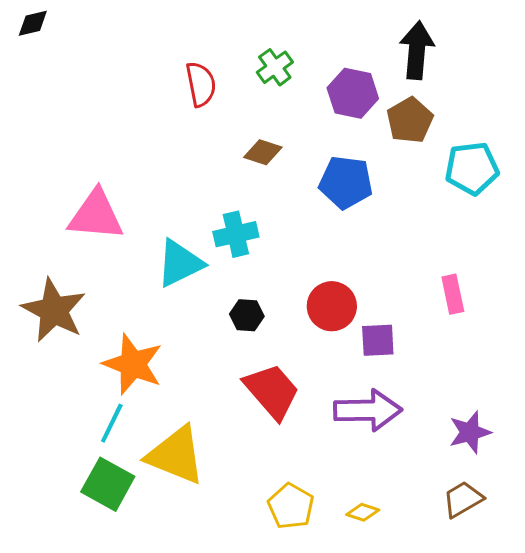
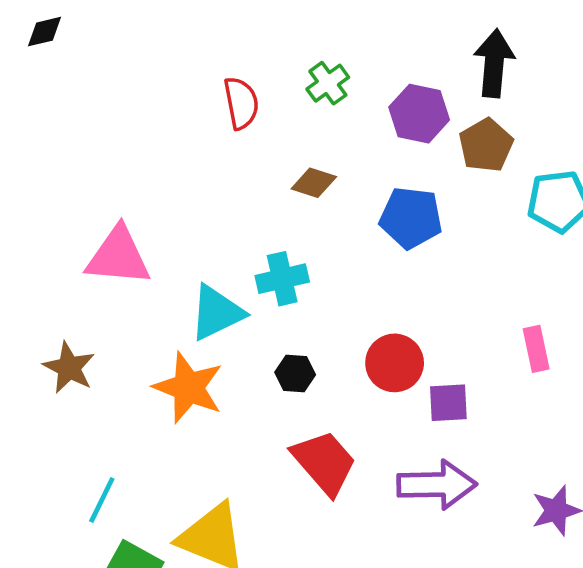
brown star: (54, 310) -> (69, 368), size x0.7
orange star: (133, 364) -> (188, 388), moved
cyan line: (112, 423) -> (102, 500), moved

